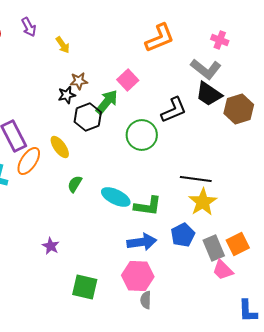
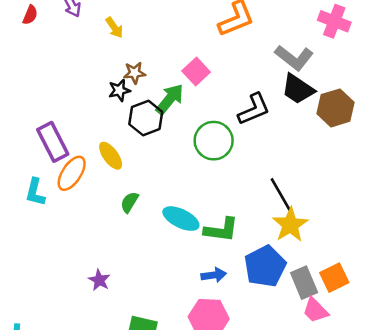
pink cross: (220, 40) -> (334, 21), moved, size x1.4
black line: (196, 179) -> (281, 196), turned 52
blue pentagon: (183, 235) -> (265, 266), size x1.4
blue arrow: (142, 242) -> (214, 275), size x0.7

